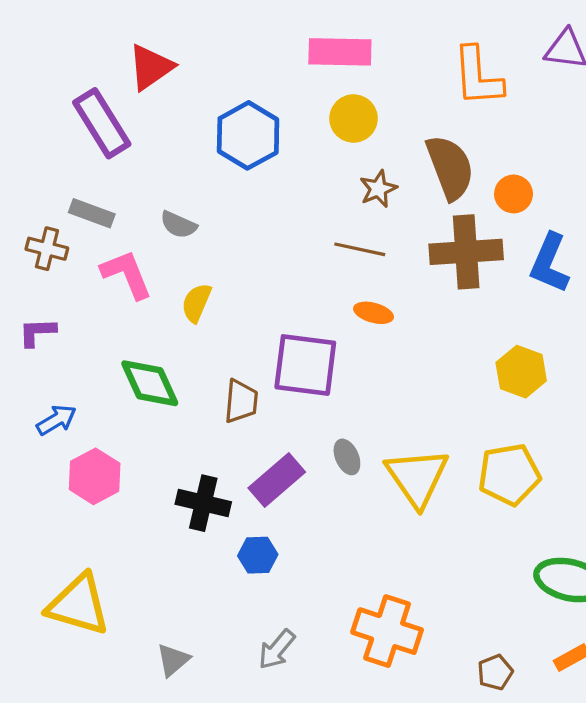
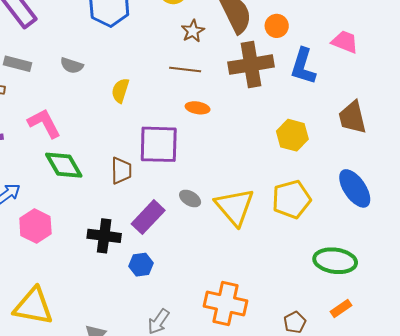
pink L-shape: (127, 274) -> (44, 123), moved
yellow semicircle: (196, 303) -> (120, 91), moved
gray ellipse: (347, 457) -> (190, 198), turned -30

